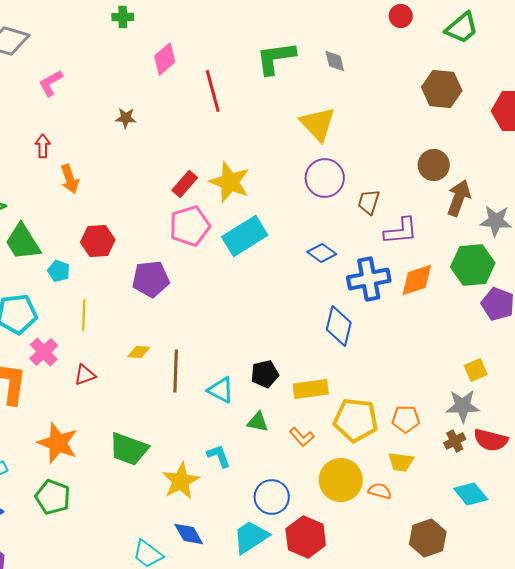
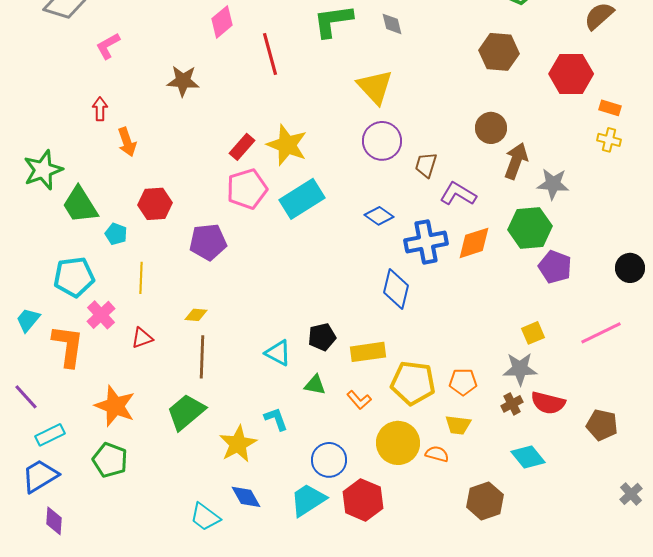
brown star: (126, 118) -> (183, 81), size x1.5
purple L-shape: (401, 231) -> (458, 194), turned -144
brown line: (176, 371) -> (202, 357), moved
green trapezoid: (129, 449) -> (186, 412), turned 120

